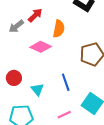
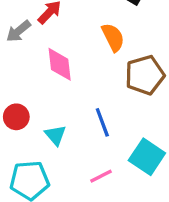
orange semicircle: (59, 29) -> (113, 37), moved, turned -36
pink diamond: (41, 47) -> (60, 64), turned 60

